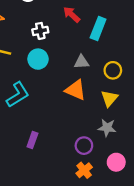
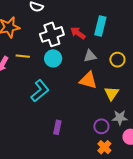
red arrow: (72, 15) -> (78, 33), moved
white cross: (40, 31) -> (52, 34), size x1.6
yellow triangle: (109, 98) -> (112, 93), moved
gray star: (107, 128) -> (120, 118), moved

